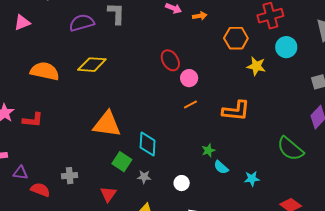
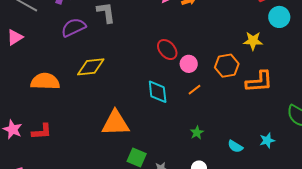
orange hexagon: (236, 38) -> (227, 66), moved
orange L-shape: (236, 111) -> (259, 82), moved
cyan diamond: (148, 144) -> (158, 92), moved
green star: (208, 150) -> (197, 133), moved
cyan star: (252, 179) -> (267, 140), moved

